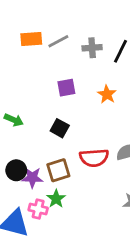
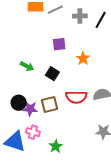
orange star: (107, 94) -> (83, 58), moved
green arrow: (14, 120) -> (27, 66), moved
green star: (56, 199) -> (56, 146), moved

